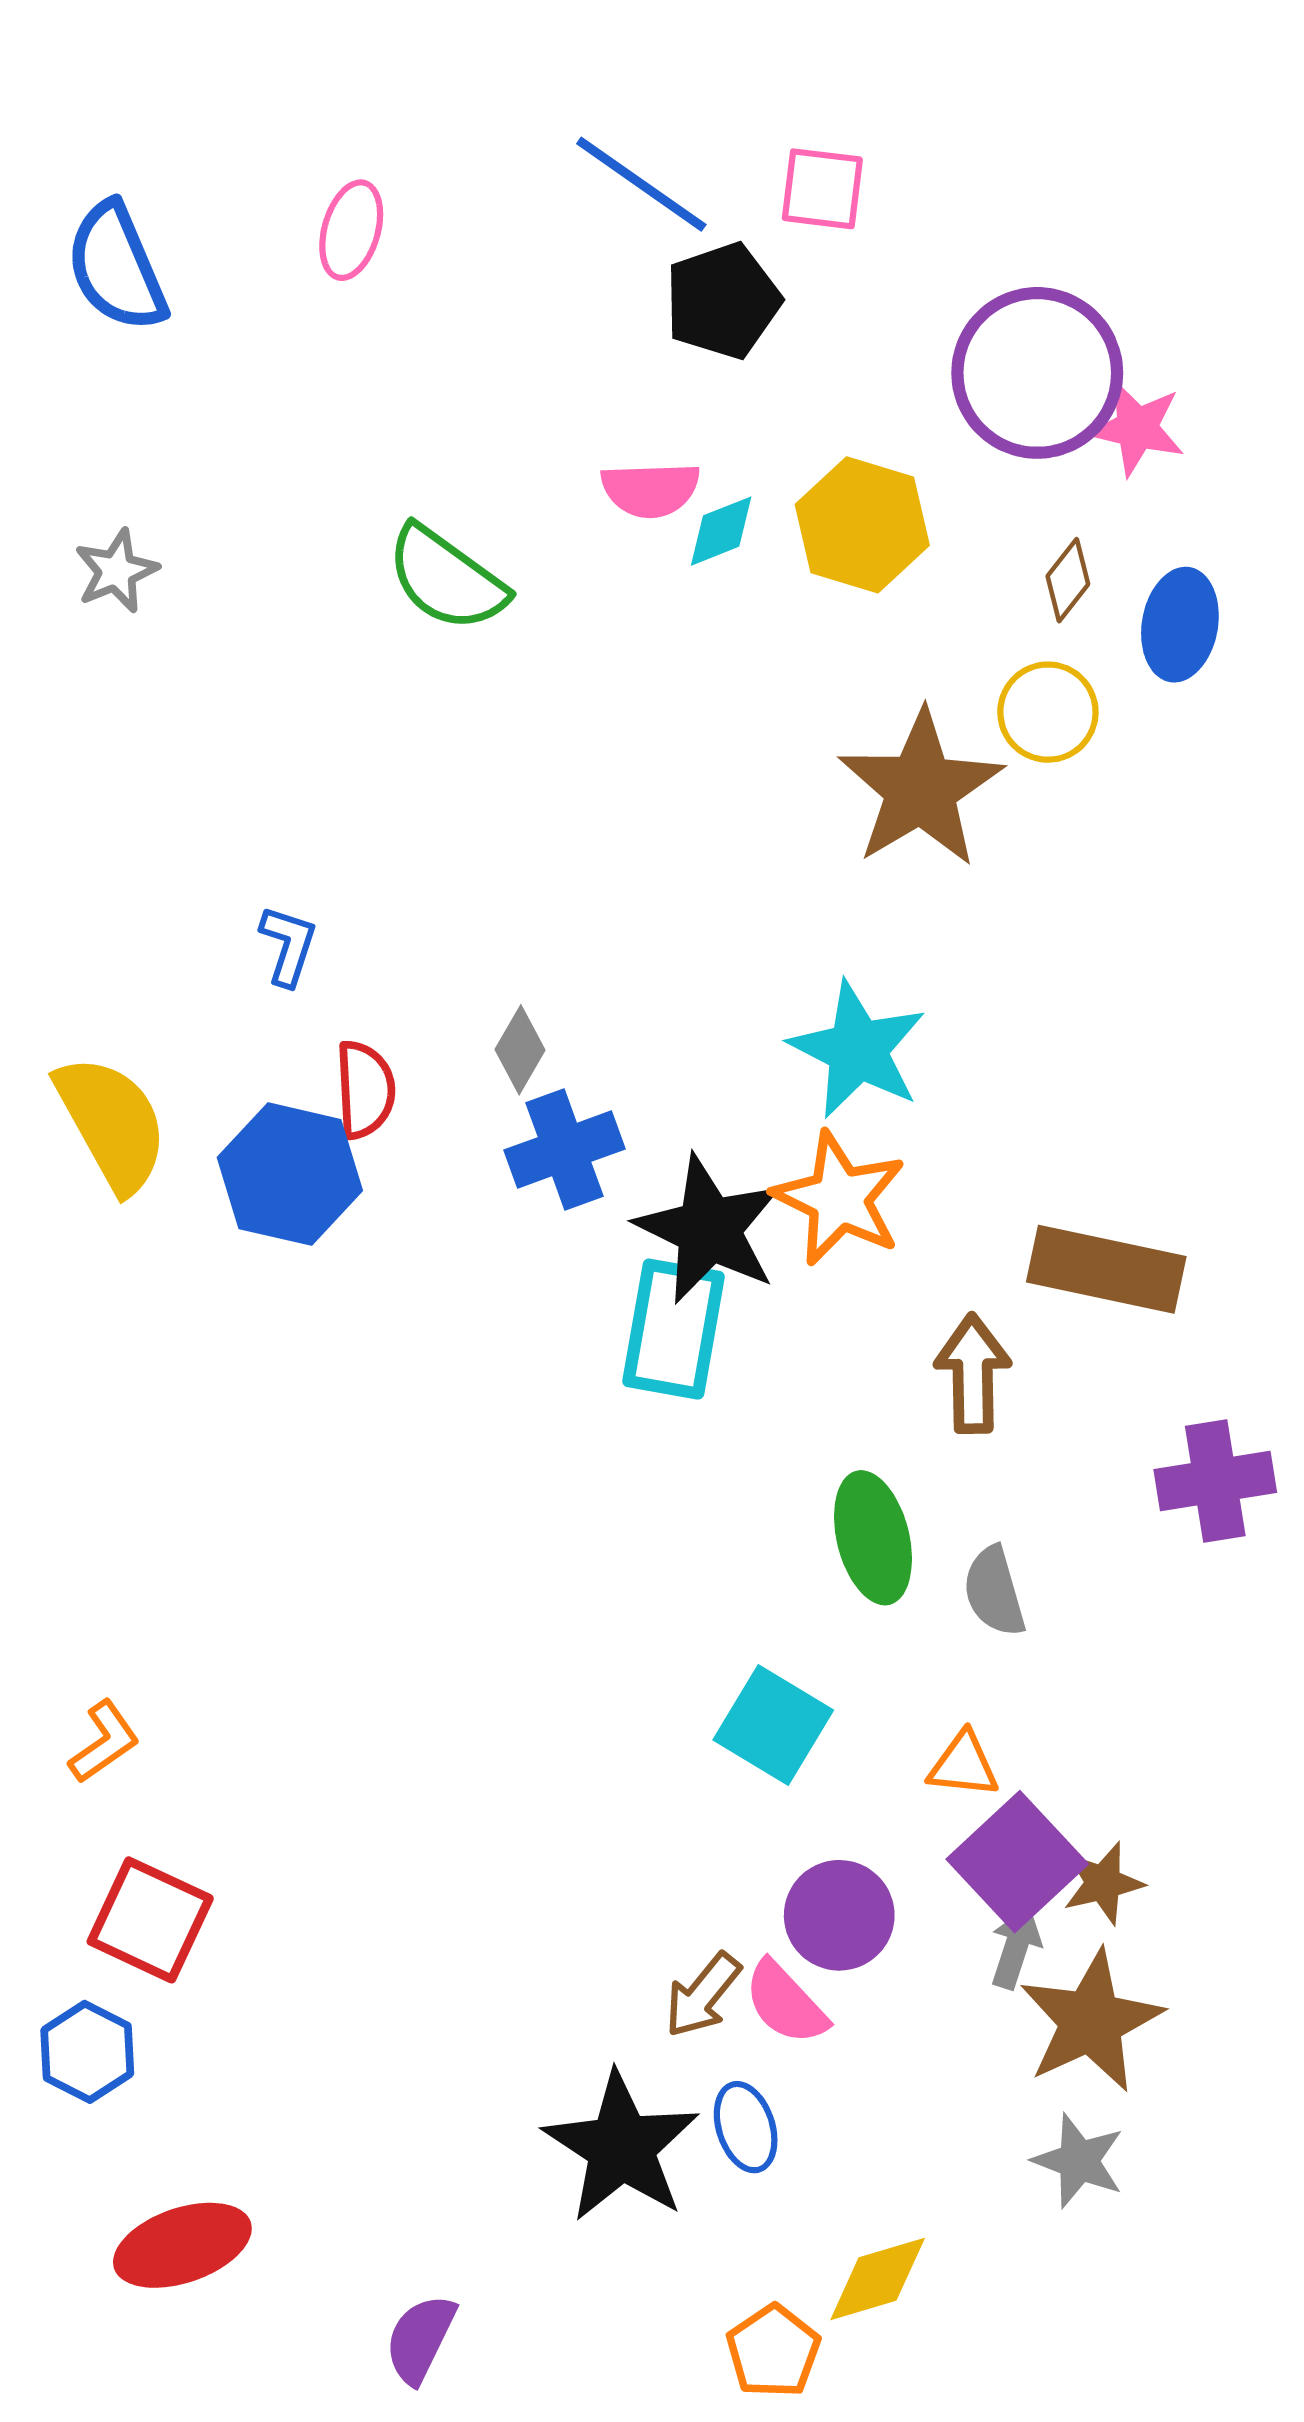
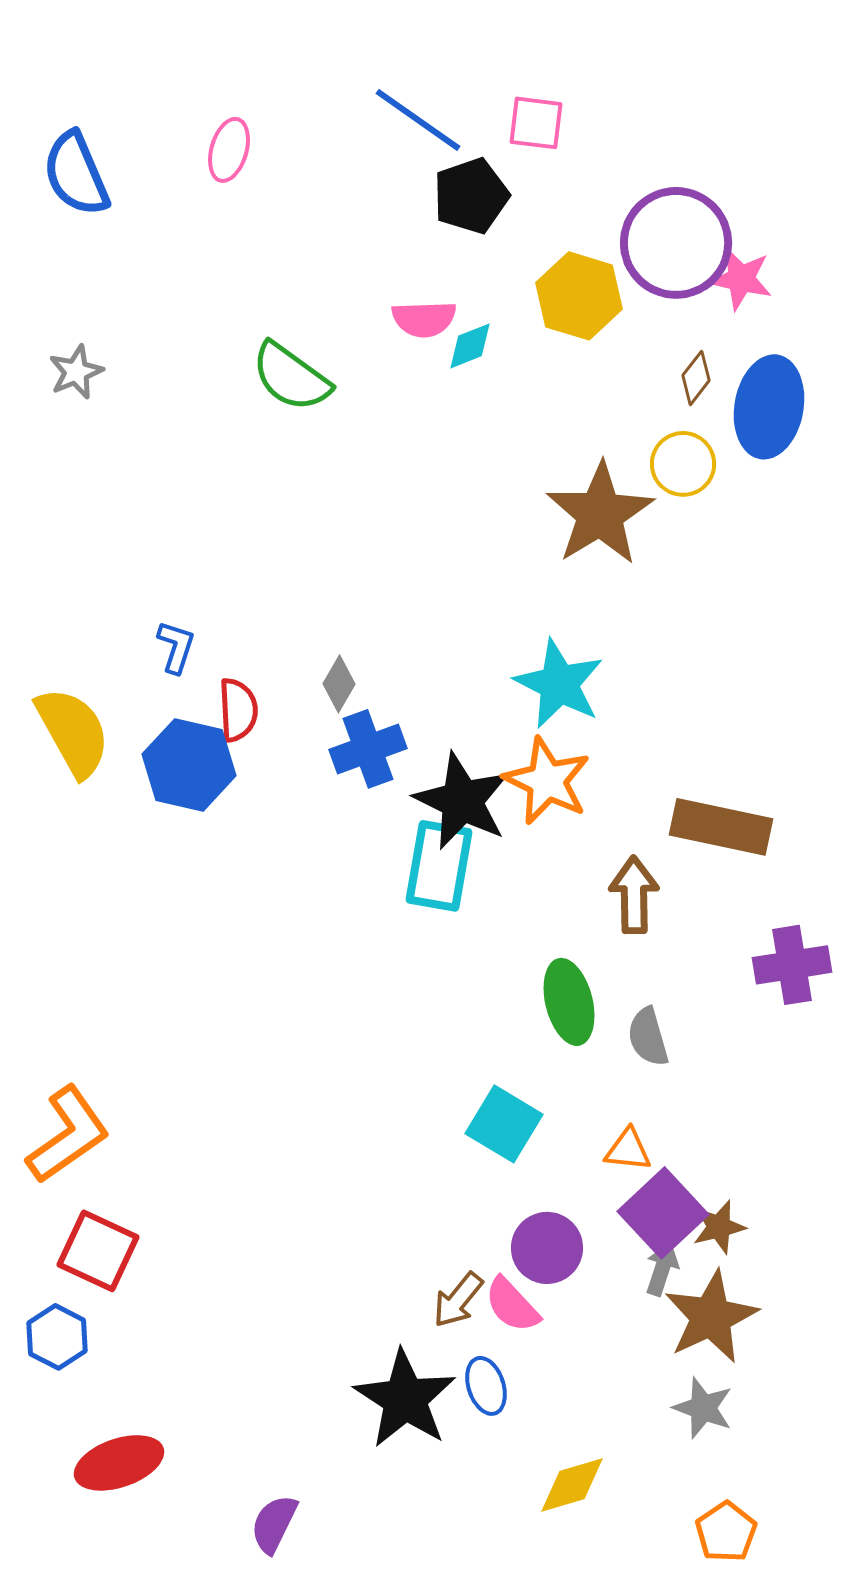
yellow hexagon: (862, 525) -> (579, 296), moved
blue ellipse: (1180, 625) -> (769, 407), size x1.4
blue L-shape: (288, 945) -> (176, 647), moved
orange L-shape: (104, 1742) -> (68, 1135), size x1.8
orange pentagon: (773, 2351) -> (726, 1532), moved

